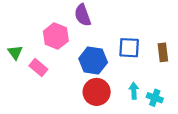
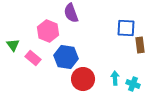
blue square: (129, 48) -> (126, 28), moved
blue hexagon: (93, 60) -> (66, 57), moved

